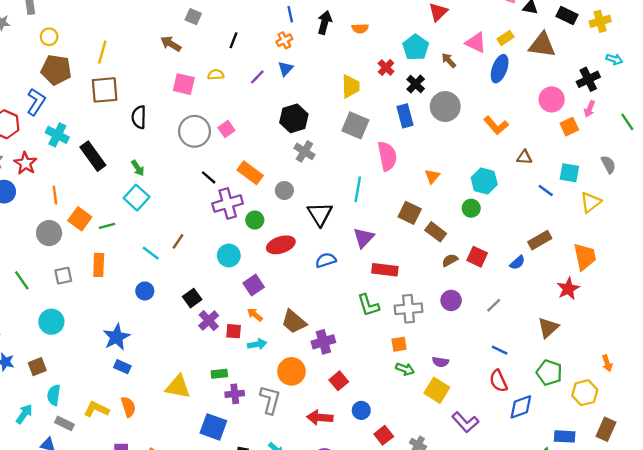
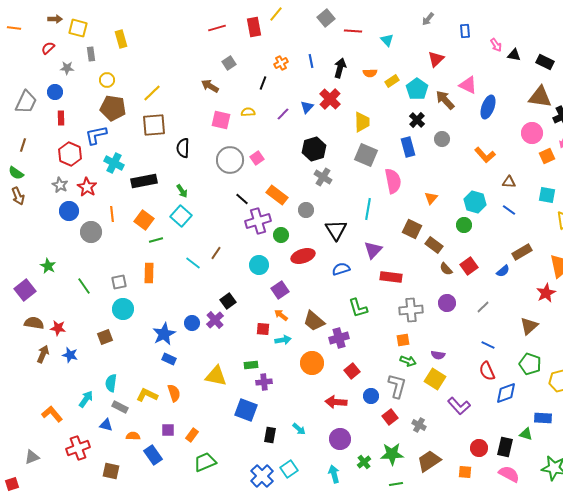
gray square: (193, 17) -> (229, 63), turned 32
yellow rectangle: (505, 38) -> (392, 81), moved
orange cross: (284, 40) -> (281, 63), moved
brown triangle: (542, 45) -> (540, 97), moved
yellow line: (102, 52) -> (152, 93), turned 30
brown arrow: (449, 60) -> (445, 100), size x1.5
red cross: (386, 67) -> (330, 99), moved, size x1.5
blue L-shape: (36, 102) -> (96, 135), turned -135
gray circle: (445, 107) -> (442, 139), size x0.6
black rectangle: (93, 156) -> (144, 181), turned -65
blue line: (546, 190) -> (509, 210), moved
orange square: (80, 219) -> (144, 220), moved
gray circle: (49, 233) -> (91, 232), moved
red square: (477, 257) -> (469, 266), turned 30
brown semicircle: (450, 260) -> (446, 269), turned -104
blue circle: (145, 291) -> (192, 323), moved
green L-shape: (368, 305) -> (358, 308), moved
purple cross: (209, 321) -> (215, 320), moved
cyan circle: (51, 322) -> (123, 309), moved
brown square: (37, 367) -> (105, 337), moved
gray L-shape: (270, 400) -> (397, 386), moved

